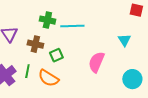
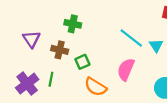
cyan line: (72, 26) -> (131, 38), moved, turned 40
orange semicircle: (48, 78) -> (95, 87), moved

